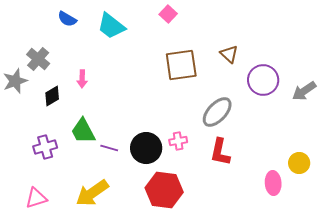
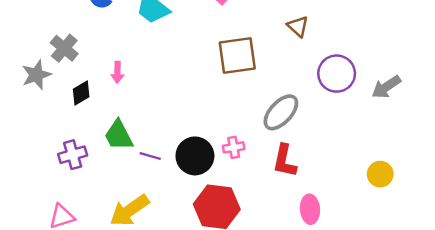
brown triangle: (229, 54) -> (298, 26), moved
pink ellipse: (273, 183) -> (310, 209), moved

